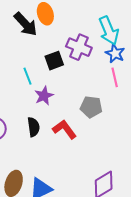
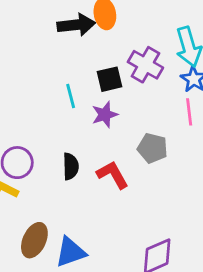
black arrow: (26, 24) -> (76, 25), turned -60
purple star: (44, 96) -> (105, 115), moved

